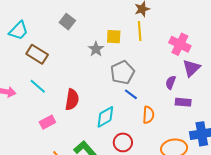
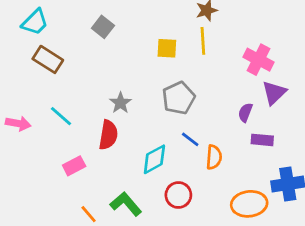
cyan trapezoid: (19, 31) -> (35, 22), moved
gray star: (96, 49) -> (120, 103), moved
brown rectangle: (37, 54) -> (48, 59), moved
blue line: (131, 94) -> (190, 139), moved

